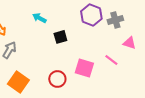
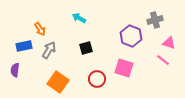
purple hexagon: (91, 15) -> (131, 36), moved
black square: (60, 37) -> (86, 48), moved
pink line: (111, 60) -> (163, 60), moved

